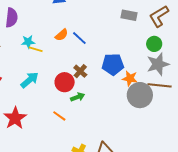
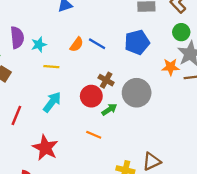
cyan star: (28, 42) -> (39, 45), moved
blue pentagon: (113, 64) -> (137, 42), moved
orange star: (130, 78) -> (170, 67), moved
gray circle: (140, 95) -> (137, 93), moved

